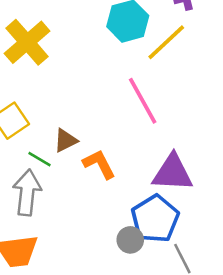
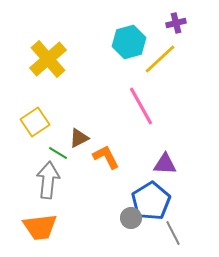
purple triangle: (172, 173) -> (165, 164), size x0.7

